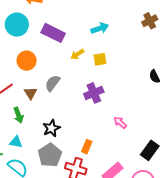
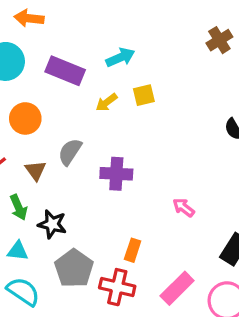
cyan arrow: (100, 28) -> (120, 57), moved
yellow square: (100, 59) -> (144, 95), moved
purple cross: (94, 93) -> (116, 174), moved, turned 30
black star: (51, 128) -> (52, 224), moved, turned -30

